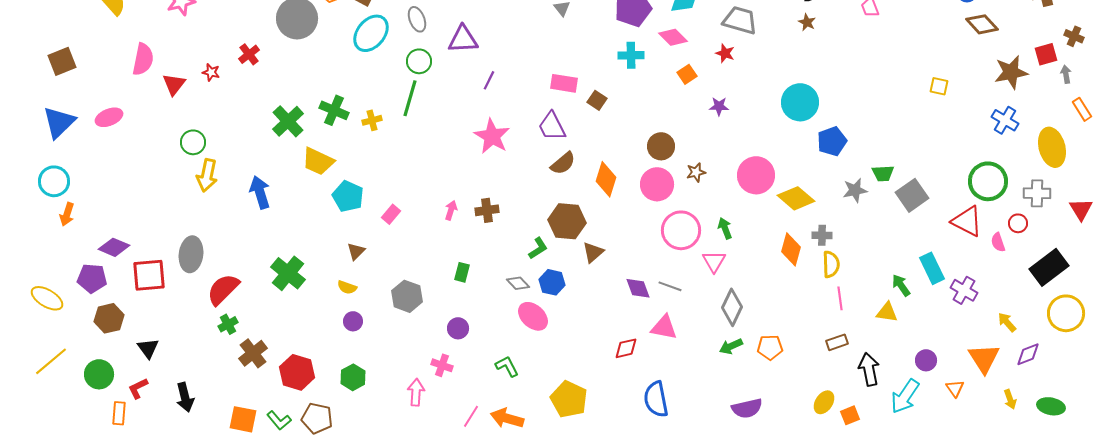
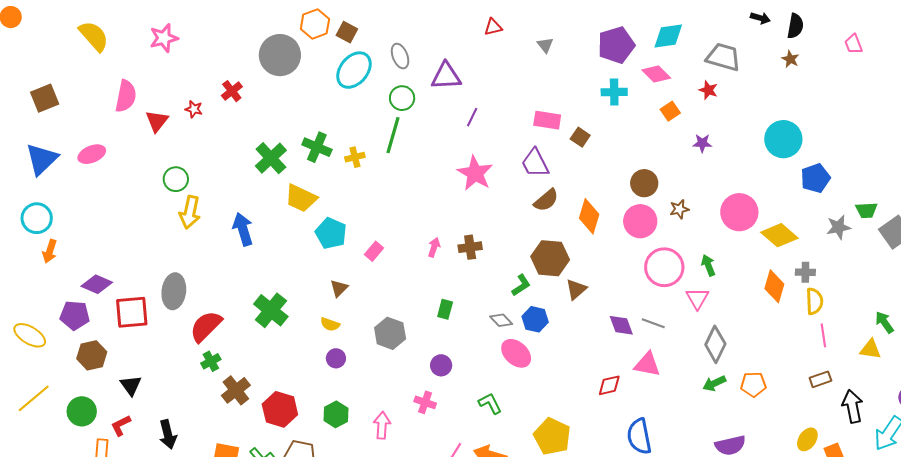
pink arrow: (416, 392) -> (382, 425), moved

